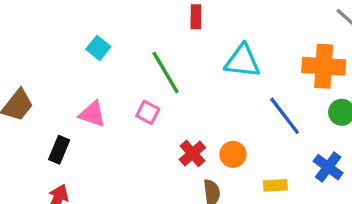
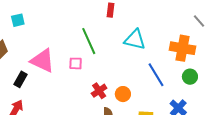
cyan square: (98, 48) -> (18, 20), moved, turned 32
pink square: (148, 112) -> (76, 63), turned -32
pink triangle: (92, 114) -> (43, 61), size x1.5

